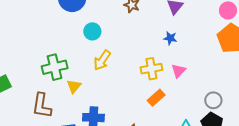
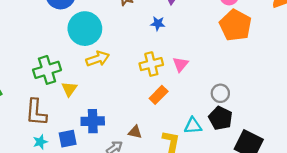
cyan circle: (92, 31) -> (85, 29), size x1.8
blue star: (170, 38) -> (158, 23), moved
yellow arrow: (102, 60) -> (98, 59), turned -140

